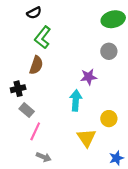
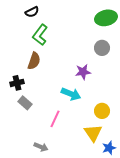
cyan arrow: (76, 100) -> (71, 94), turned 108
pink line: (35, 131) -> (55, 119), moved
yellow triangle: (86, 138) -> (93, 133), moved

